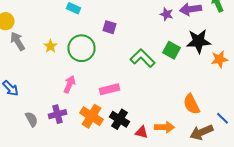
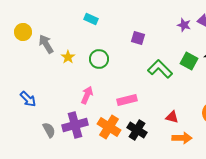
purple square: (110, 27) -> (138, 38), moved
gray arrow: (18, 41) -> (46, 44), moved
green circle: (82, 48) -> (99, 59), size x0.7
purple cross: (58, 114) -> (75, 125), size x1.4
red triangle: (142, 132) -> (172, 117), moved

